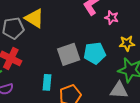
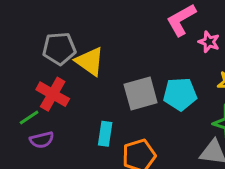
yellow triangle: (34, 18) -> (90, 61), moved

